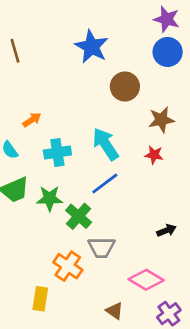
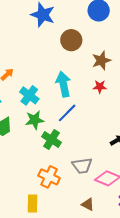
cyan arrow: (106, 144) -> (63, 84), turned 30
cyan cross: (57, 152) -> (29, 95), turned -36
green star: (50, 198) -> (35, 120), moved
gray trapezoid: (101, 247) -> (82, 166), moved

